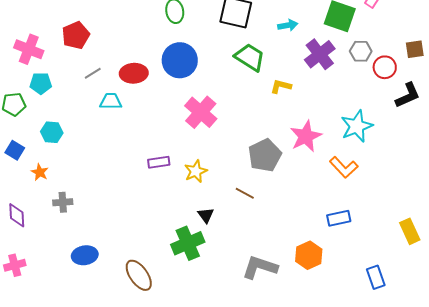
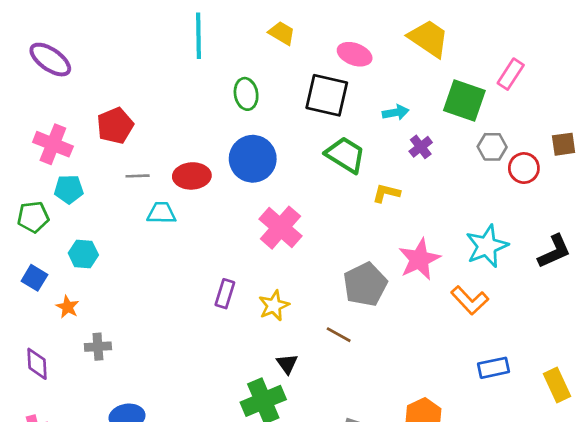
purple cross: (320, 54) -> (421, 147), moved, size x0.6
gray line: (93, 73) -> (138, 176), turned 30
black L-shape: (408, 95) -> (554, 251), moved
purple rectangle: (159, 162) -> (225, 294), turned -65
blue rectangle: (339, 218) -> (493, 368), moved

